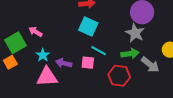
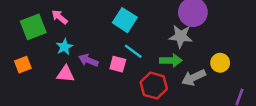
gray star: (135, 33) -> (181, 36), turned -30
orange square: (10, 62) -> (23, 65), moved
gray arrow: (150, 65) -> (194, 78), turned 108
pink triangle: (47, 77) -> (66, 74), size x0.7

